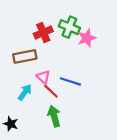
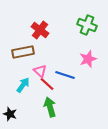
green cross: (69, 27) -> (87, 25), moved
red cross: (43, 33) -> (40, 30), turned -30
pink star: (87, 38) -> (88, 59), moved

